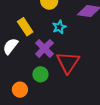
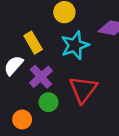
cyan star: (59, 27) -> (75, 45), size x1.6
purple cross: (44, 48) -> (41, 77), moved

